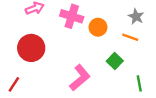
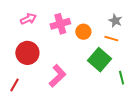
pink cross: (72, 16) -> (60, 24), turned -30
green square: (115, 61) -> (99, 60), size x1.6
pink L-shape: (80, 78) -> (58, 76), moved

